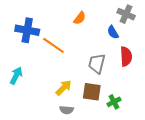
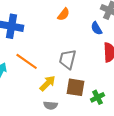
orange line: (53, 45) -> (27, 61), moved
gray trapezoid: (97, 64) -> (68, 59), moved

